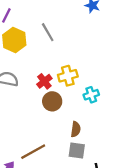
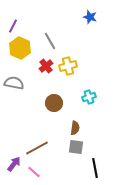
yellow cross: (68, 76) -> (68, 66), moved
red cross: (44, 81) -> (46, 66), moved

